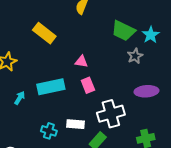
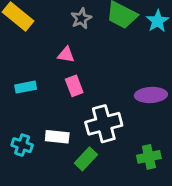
gray star: (135, 56) -> (81, 18), moved
cyan rectangle: (51, 87) -> (26, 87), size x0.6

